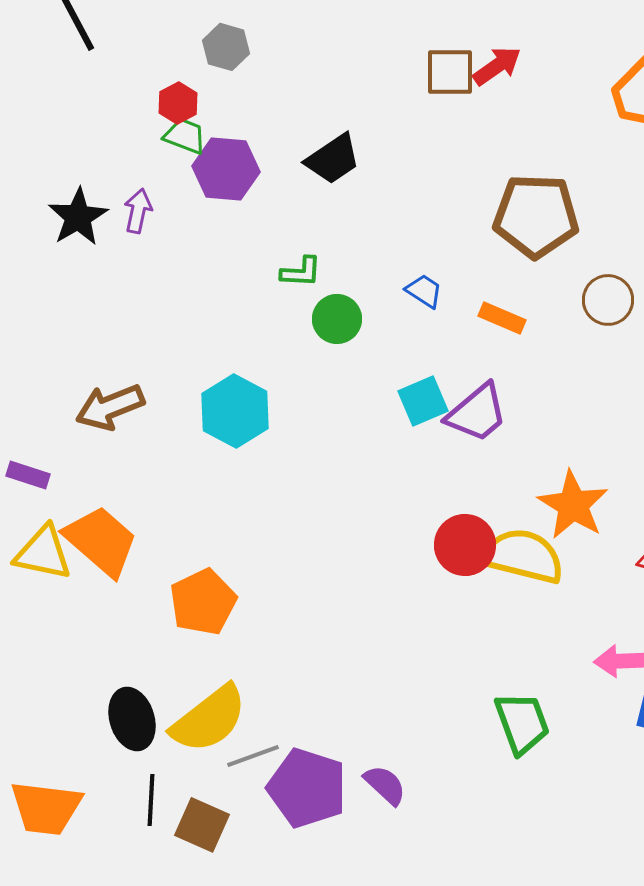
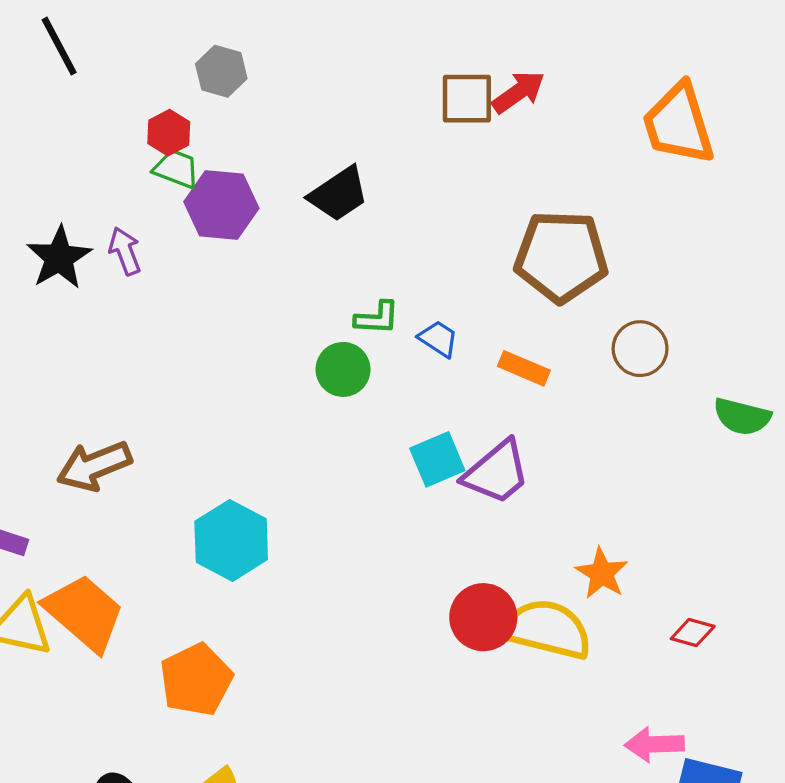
purple arrow: (138, 211) -> (125, 251), turned -33
green L-shape: (301, 272) -> (377, 318), moved
cyan hexagon: (235, 411) -> (231, 540), moved
orange star: (573, 505) -> (602, 573), size x0.7

